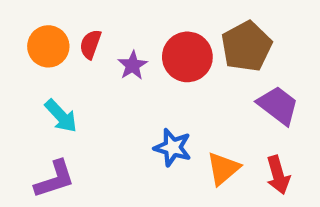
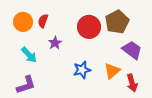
purple star: (133, 65) -> (55, 43), moved
blue star: (173, 148) -> (82, 70), turned -30
orange triangle: (223, 169) -> (112, 71), moved

